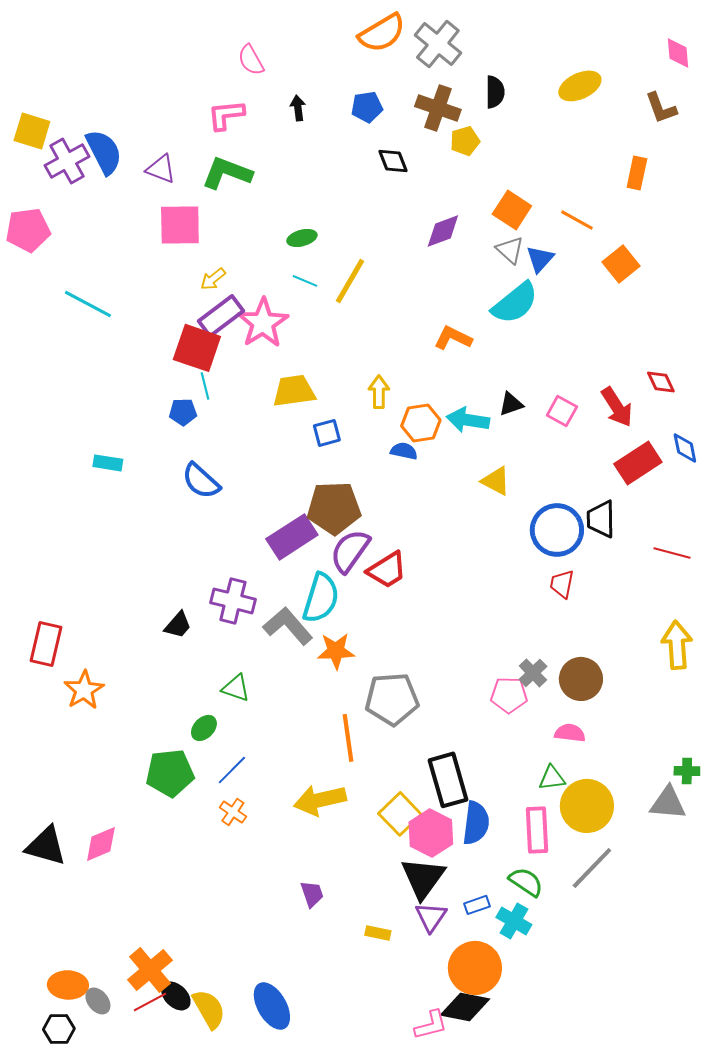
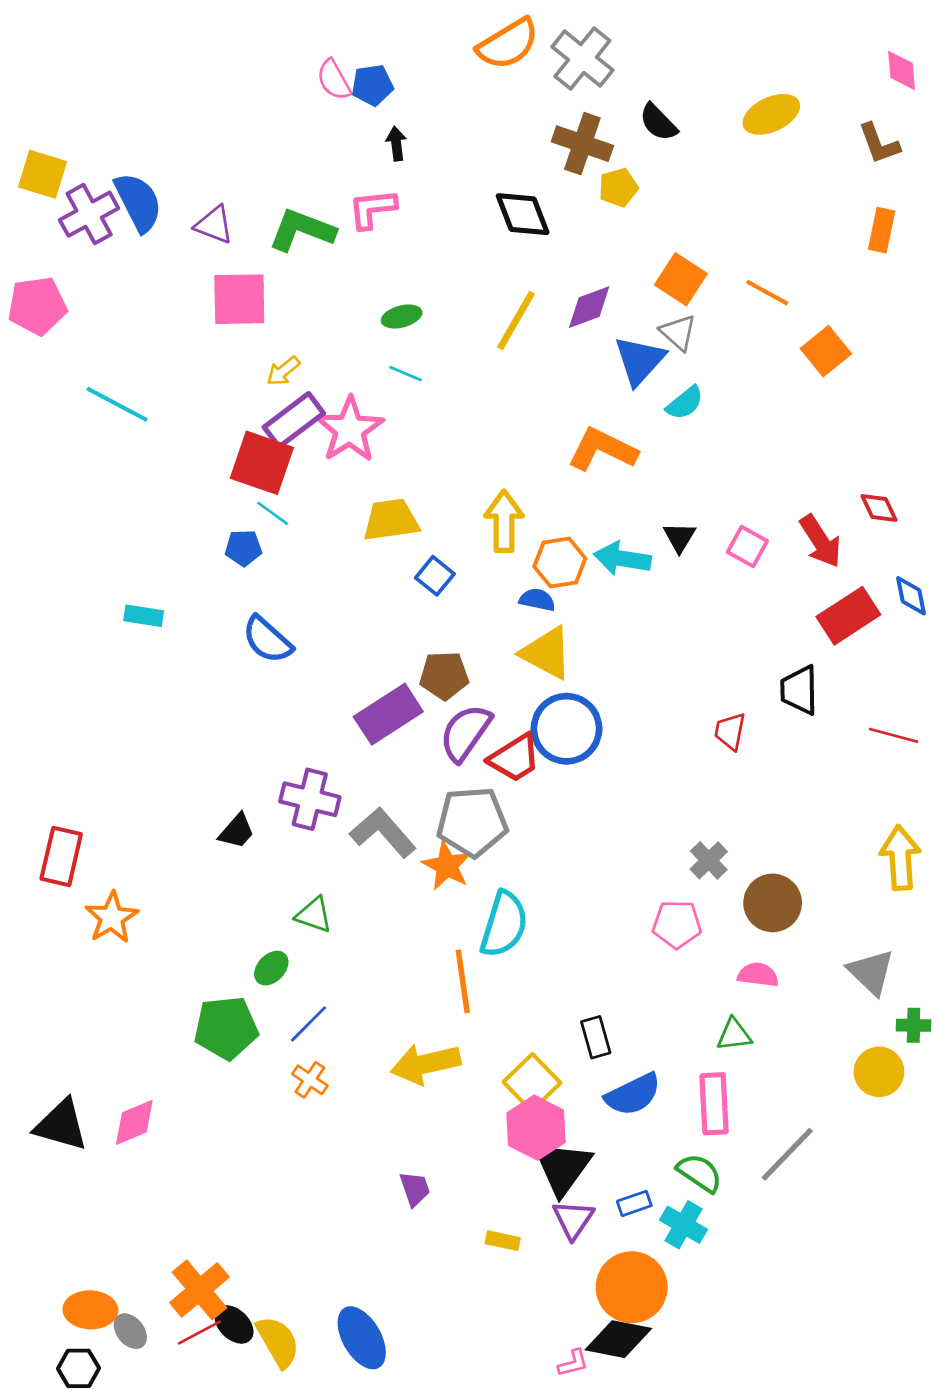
black semicircle: (495, 92) -> (658, 122), turned 136
blue pentagon: (367, 107) -> (372, 85), moved
pink L-shape: (226, 115) -> (372, 209), moved
black diamond: (393, 161) -> (523, 214), size x1.4
orange rectangle: (637, 173) -> (882, 230), moved
blue triangle: (540, 259) -> (640, 360), moved, size x1.4
yellow line: (350, 281) -> (516, 320), moved
cyan semicircle: (515, 303) -> (685, 403), size x0.6
orange L-shape: (453, 338) -> (602, 449), size x1.4
cyan line: (205, 386) -> (273, 513), turned -40
yellow arrow: (379, 392) -> (504, 521), size x1.4
black triangle: (511, 404) -> (680, 537), turned -40
blue square: (327, 433) -> (435, 576), turned -36
yellow triangle: (496, 481) -> (547, 653), moved, size x1.4
brown pentagon: (334, 508) -> (444, 676), size x0.7
blue circle: (557, 530) -> (566, 729), moved
red trapezoid: (562, 584) -> (730, 731), moved
cyan semicircle: (321, 598) -> (504, 924), moved
orange star: (336, 651) -> (447, 866), turned 30
gray cross: (533, 673) -> (709, 860), moved
gray pentagon: (392, 699) -> (472, 822), moved
black rectangle: (448, 780) -> (596, 1037), size x0.6
gray triangle: (668, 803) -> (871, 972), moved, turned 39
yellow circle: (587, 806) -> (879, 1072), moved, size x0.7
blue semicircle: (476, 823) -> (633, 1094), turned 57
pink hexagon: (431, 833) -> (536, 1128), moved
pink L-shape: (431, 1025) -> (573, 1363), size x0.7

